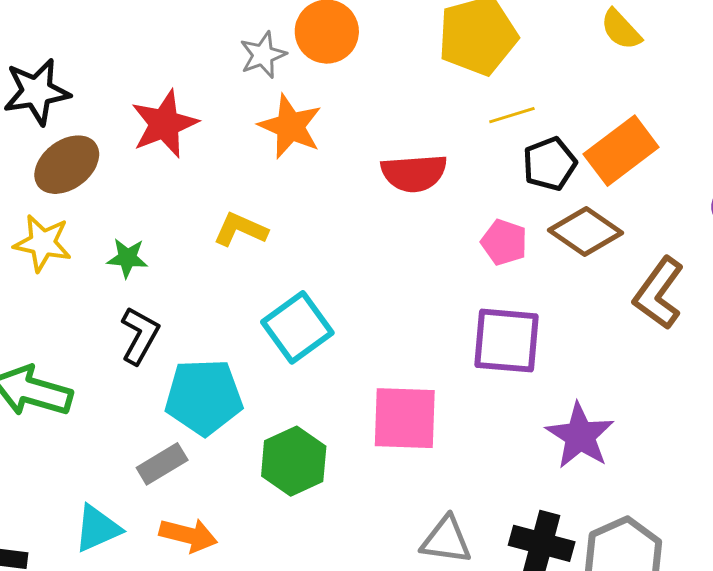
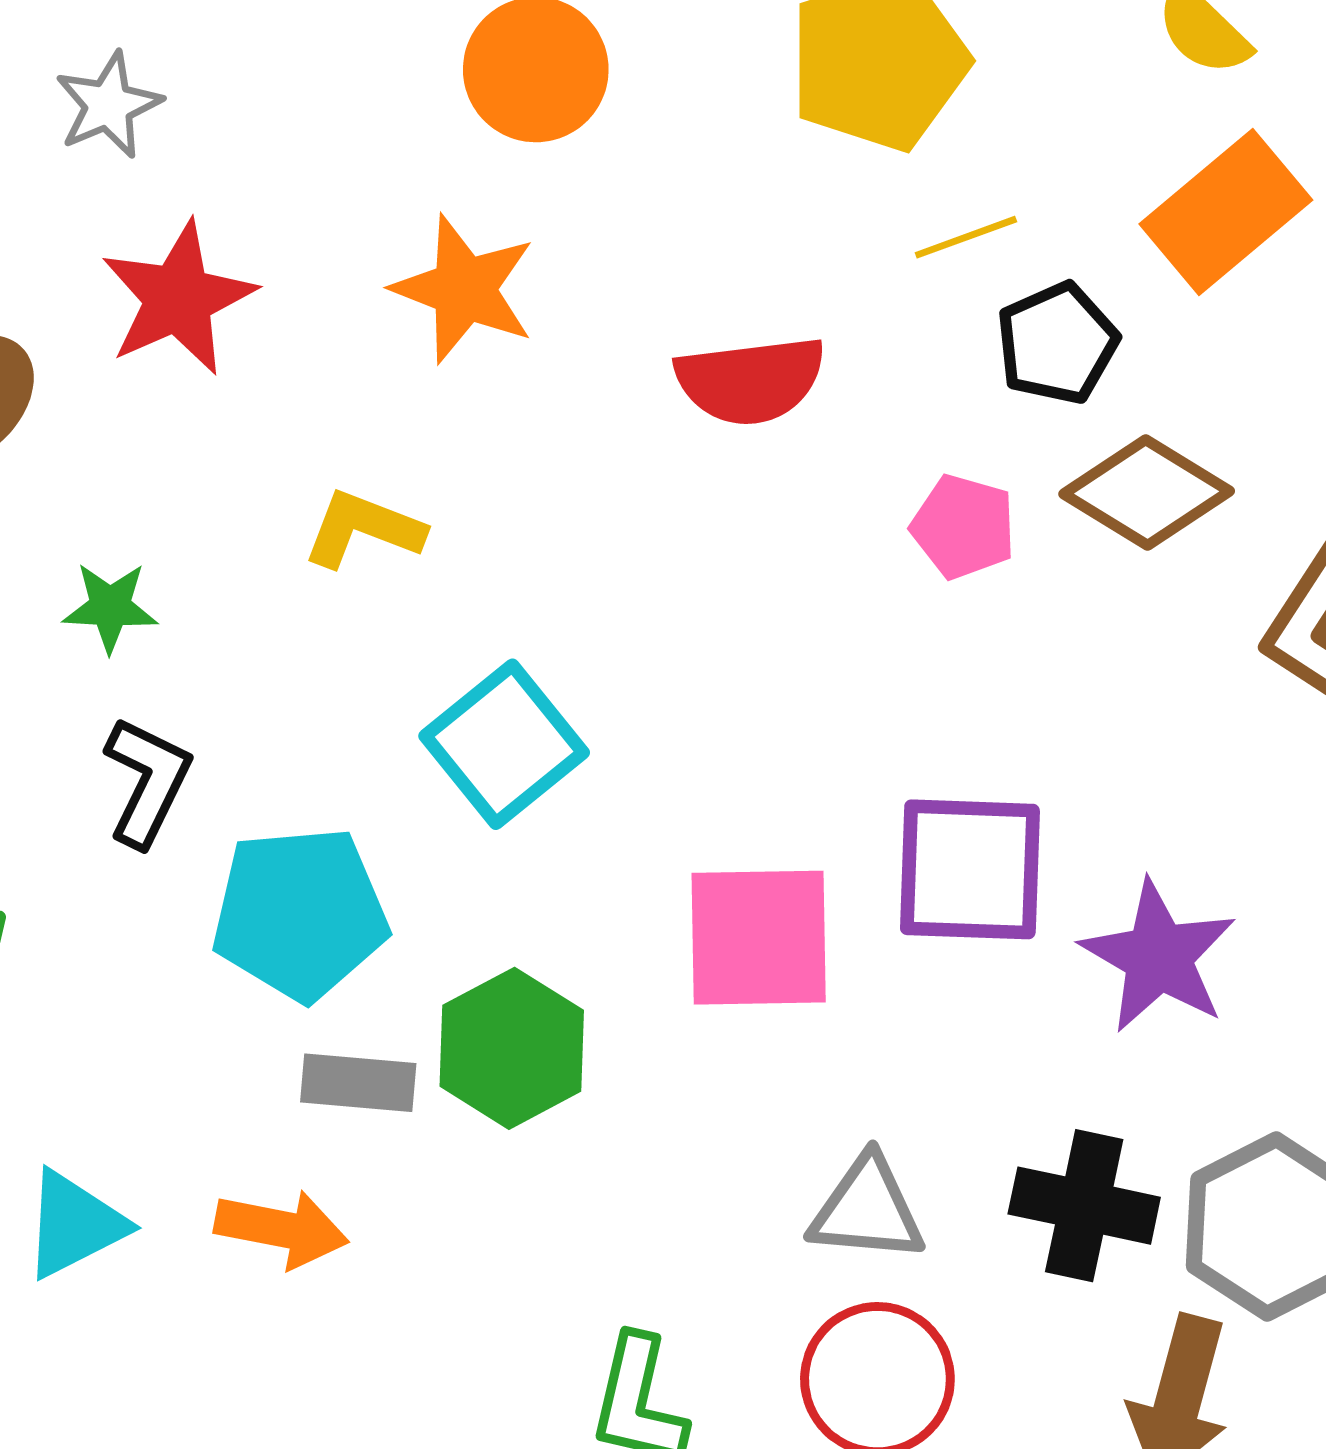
gray star: (263, 55) -> (108, 105), moved
orange rectangle: (621, 151) -> (1226, 212), moved
purple square: (507, 341) -> (970, 869), moved
gray rectangle: (162, 464) -> (358, 1083), moved, turned 39

